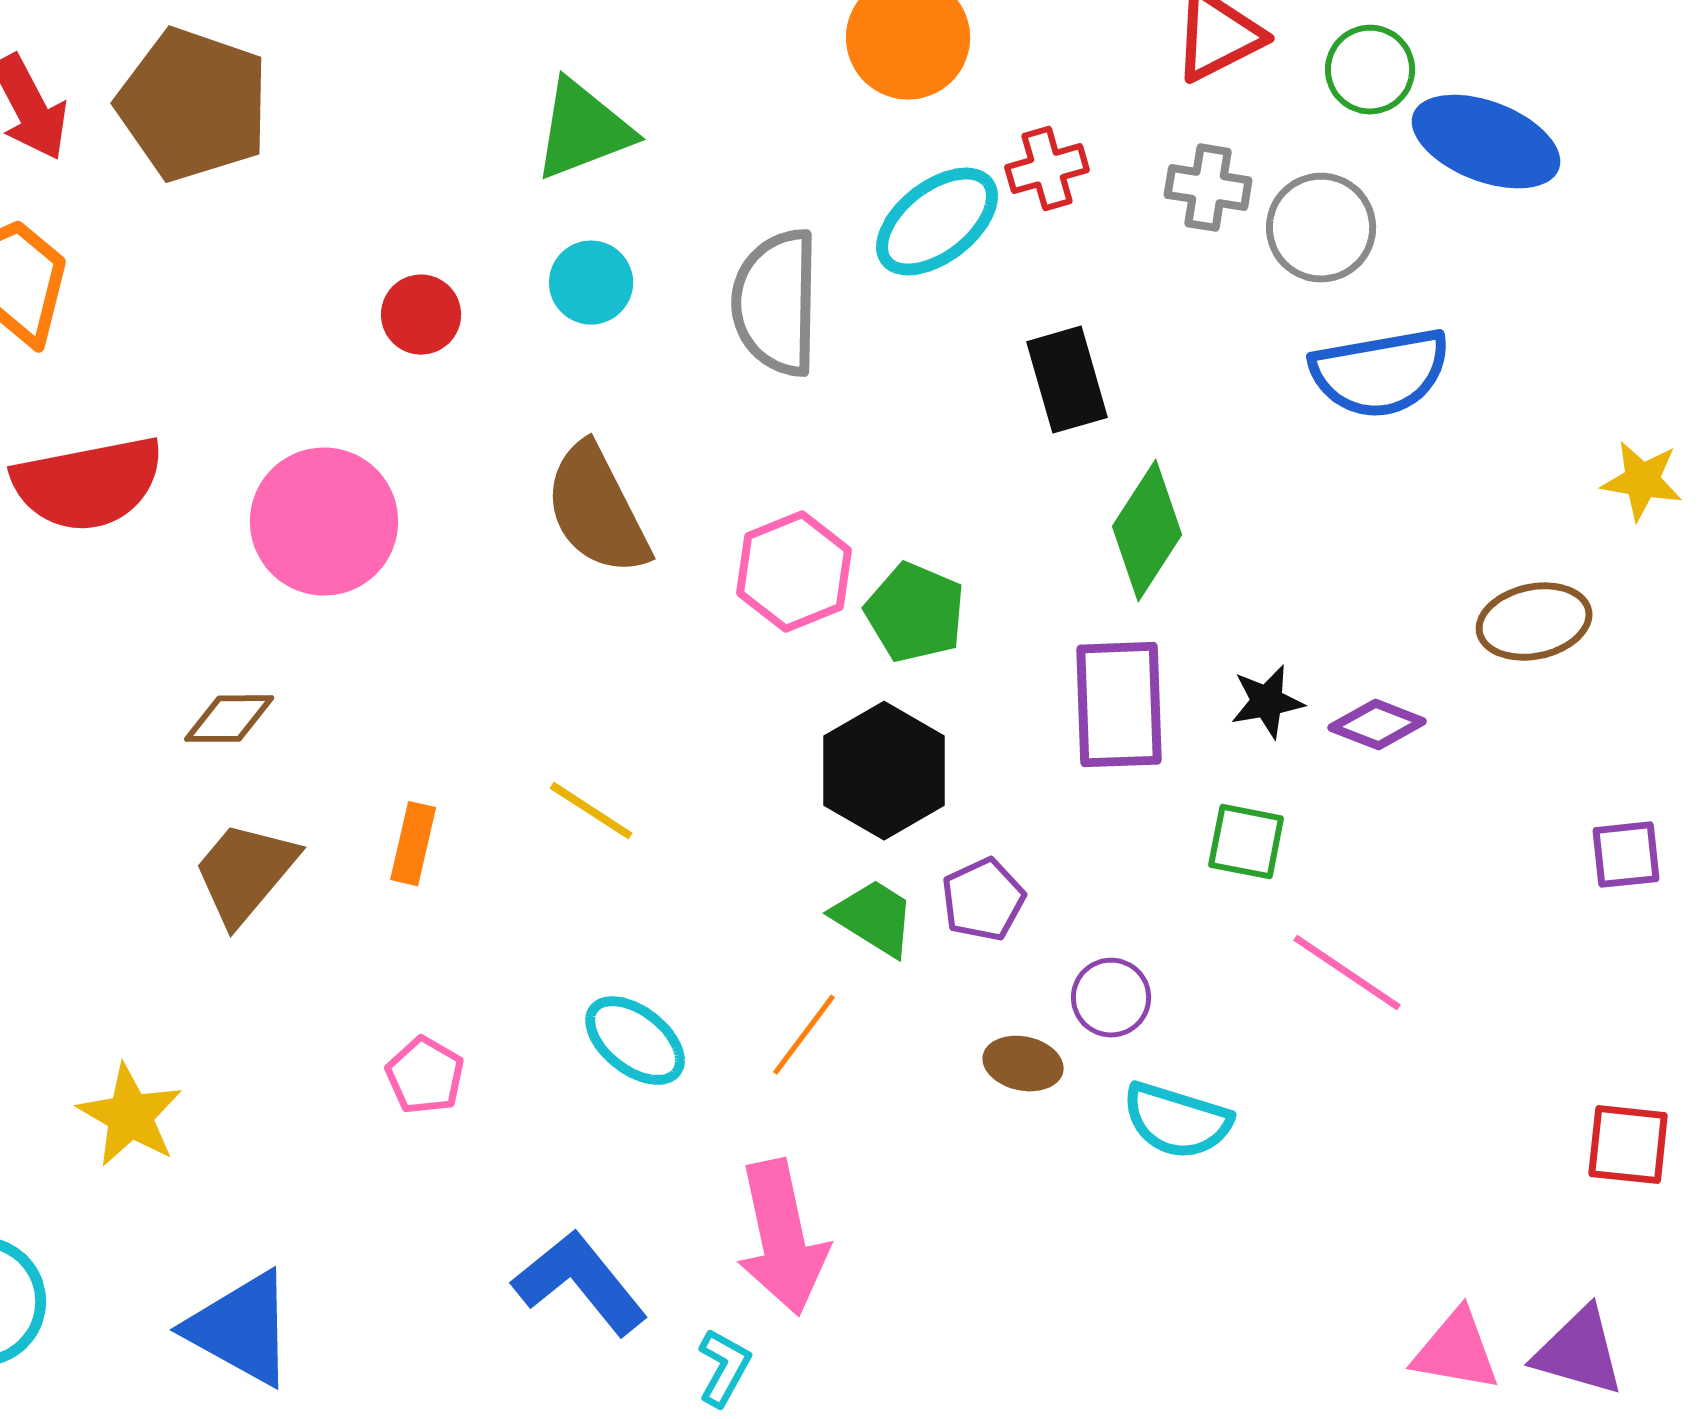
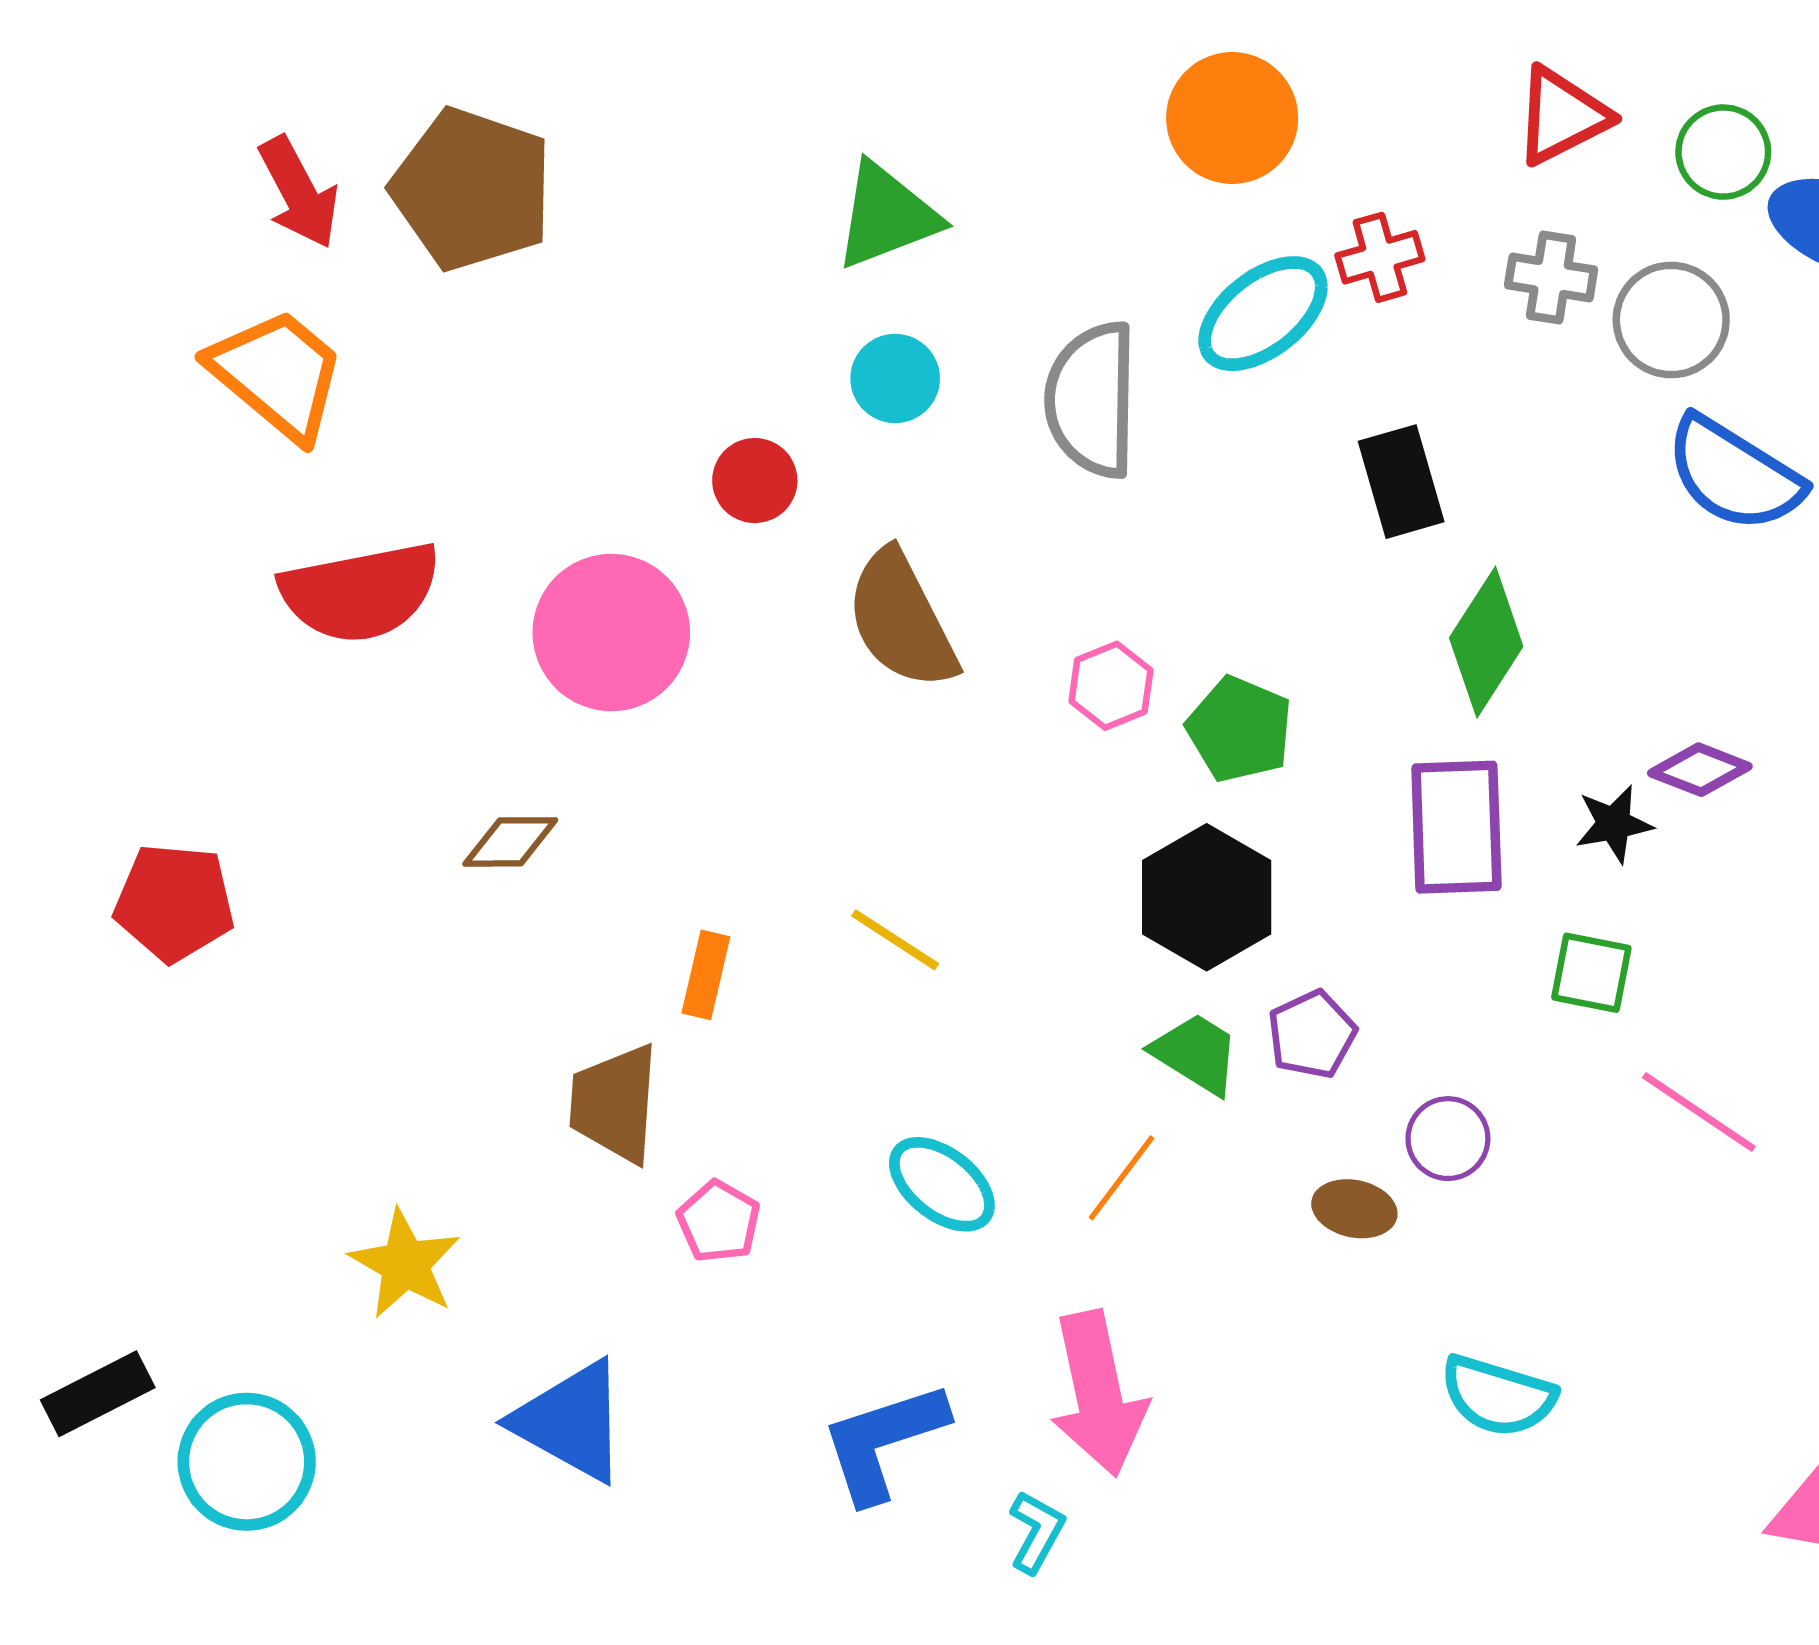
red circle: (421, 315) -> (755, 481), moved
blue semicircle: (1380, 373) -> (1734, 474), turned 42
pink hexagon: (794, 572) -> (1111, 686), size x0.7
purple diamond: (1377, 725) -> (1700, 770), moved
brown trapezoid: (245, 873) -> (614, 1103), moved, turned -36
cyan semicircle: (1177, 1121) -> (1498, 1396), moved
blue L-shape: (580, 1283) -> (883, 1442), turned -69
blue triangle: (241, 1329) -> (571, 1421), moved

